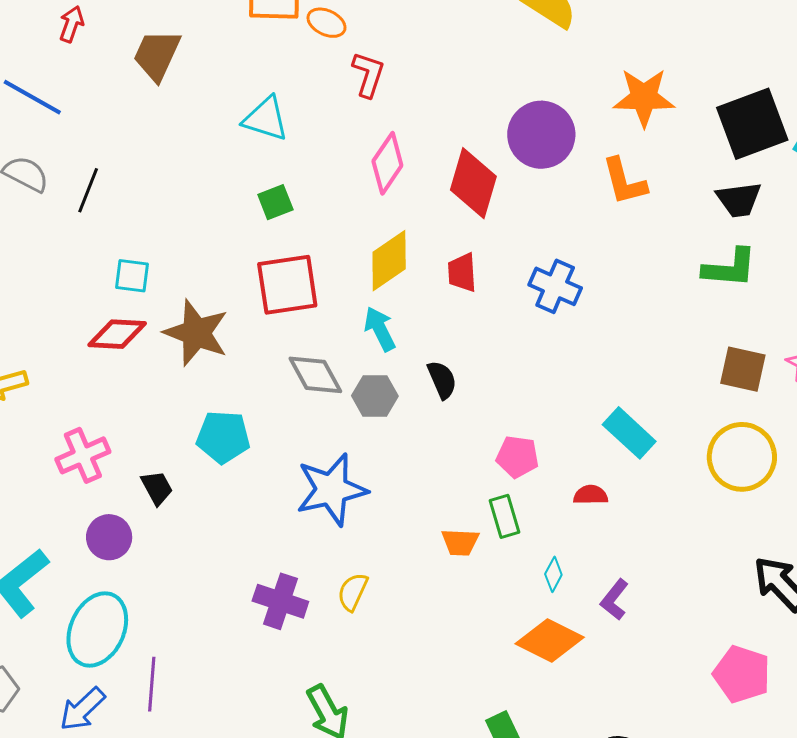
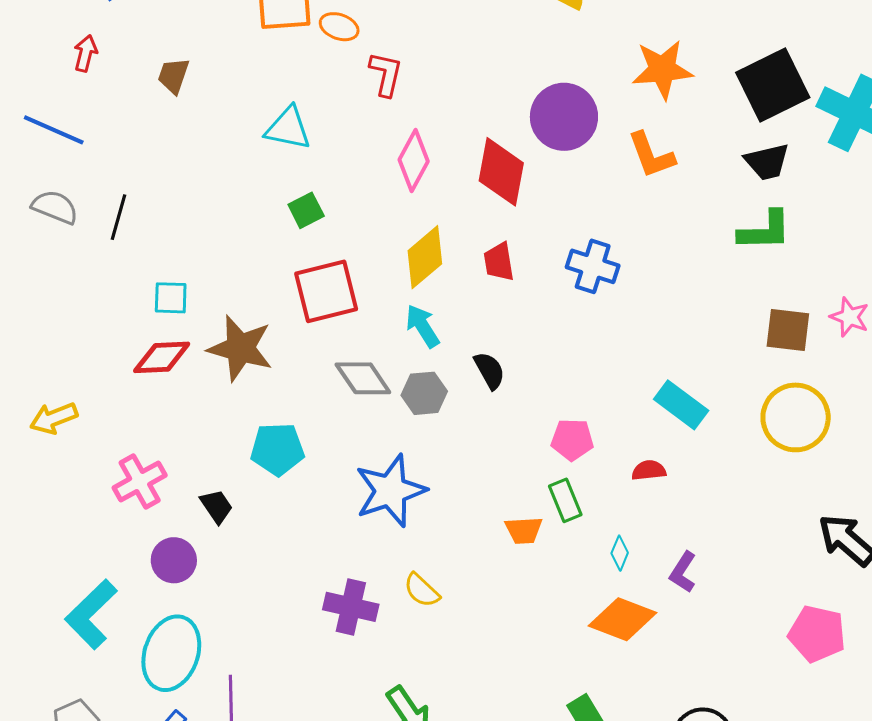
brown trapezoid: (157, 55) -> (174, 76), size x0.7
yellow semicircle: (353, 592) -> (422, 590), turned -66

